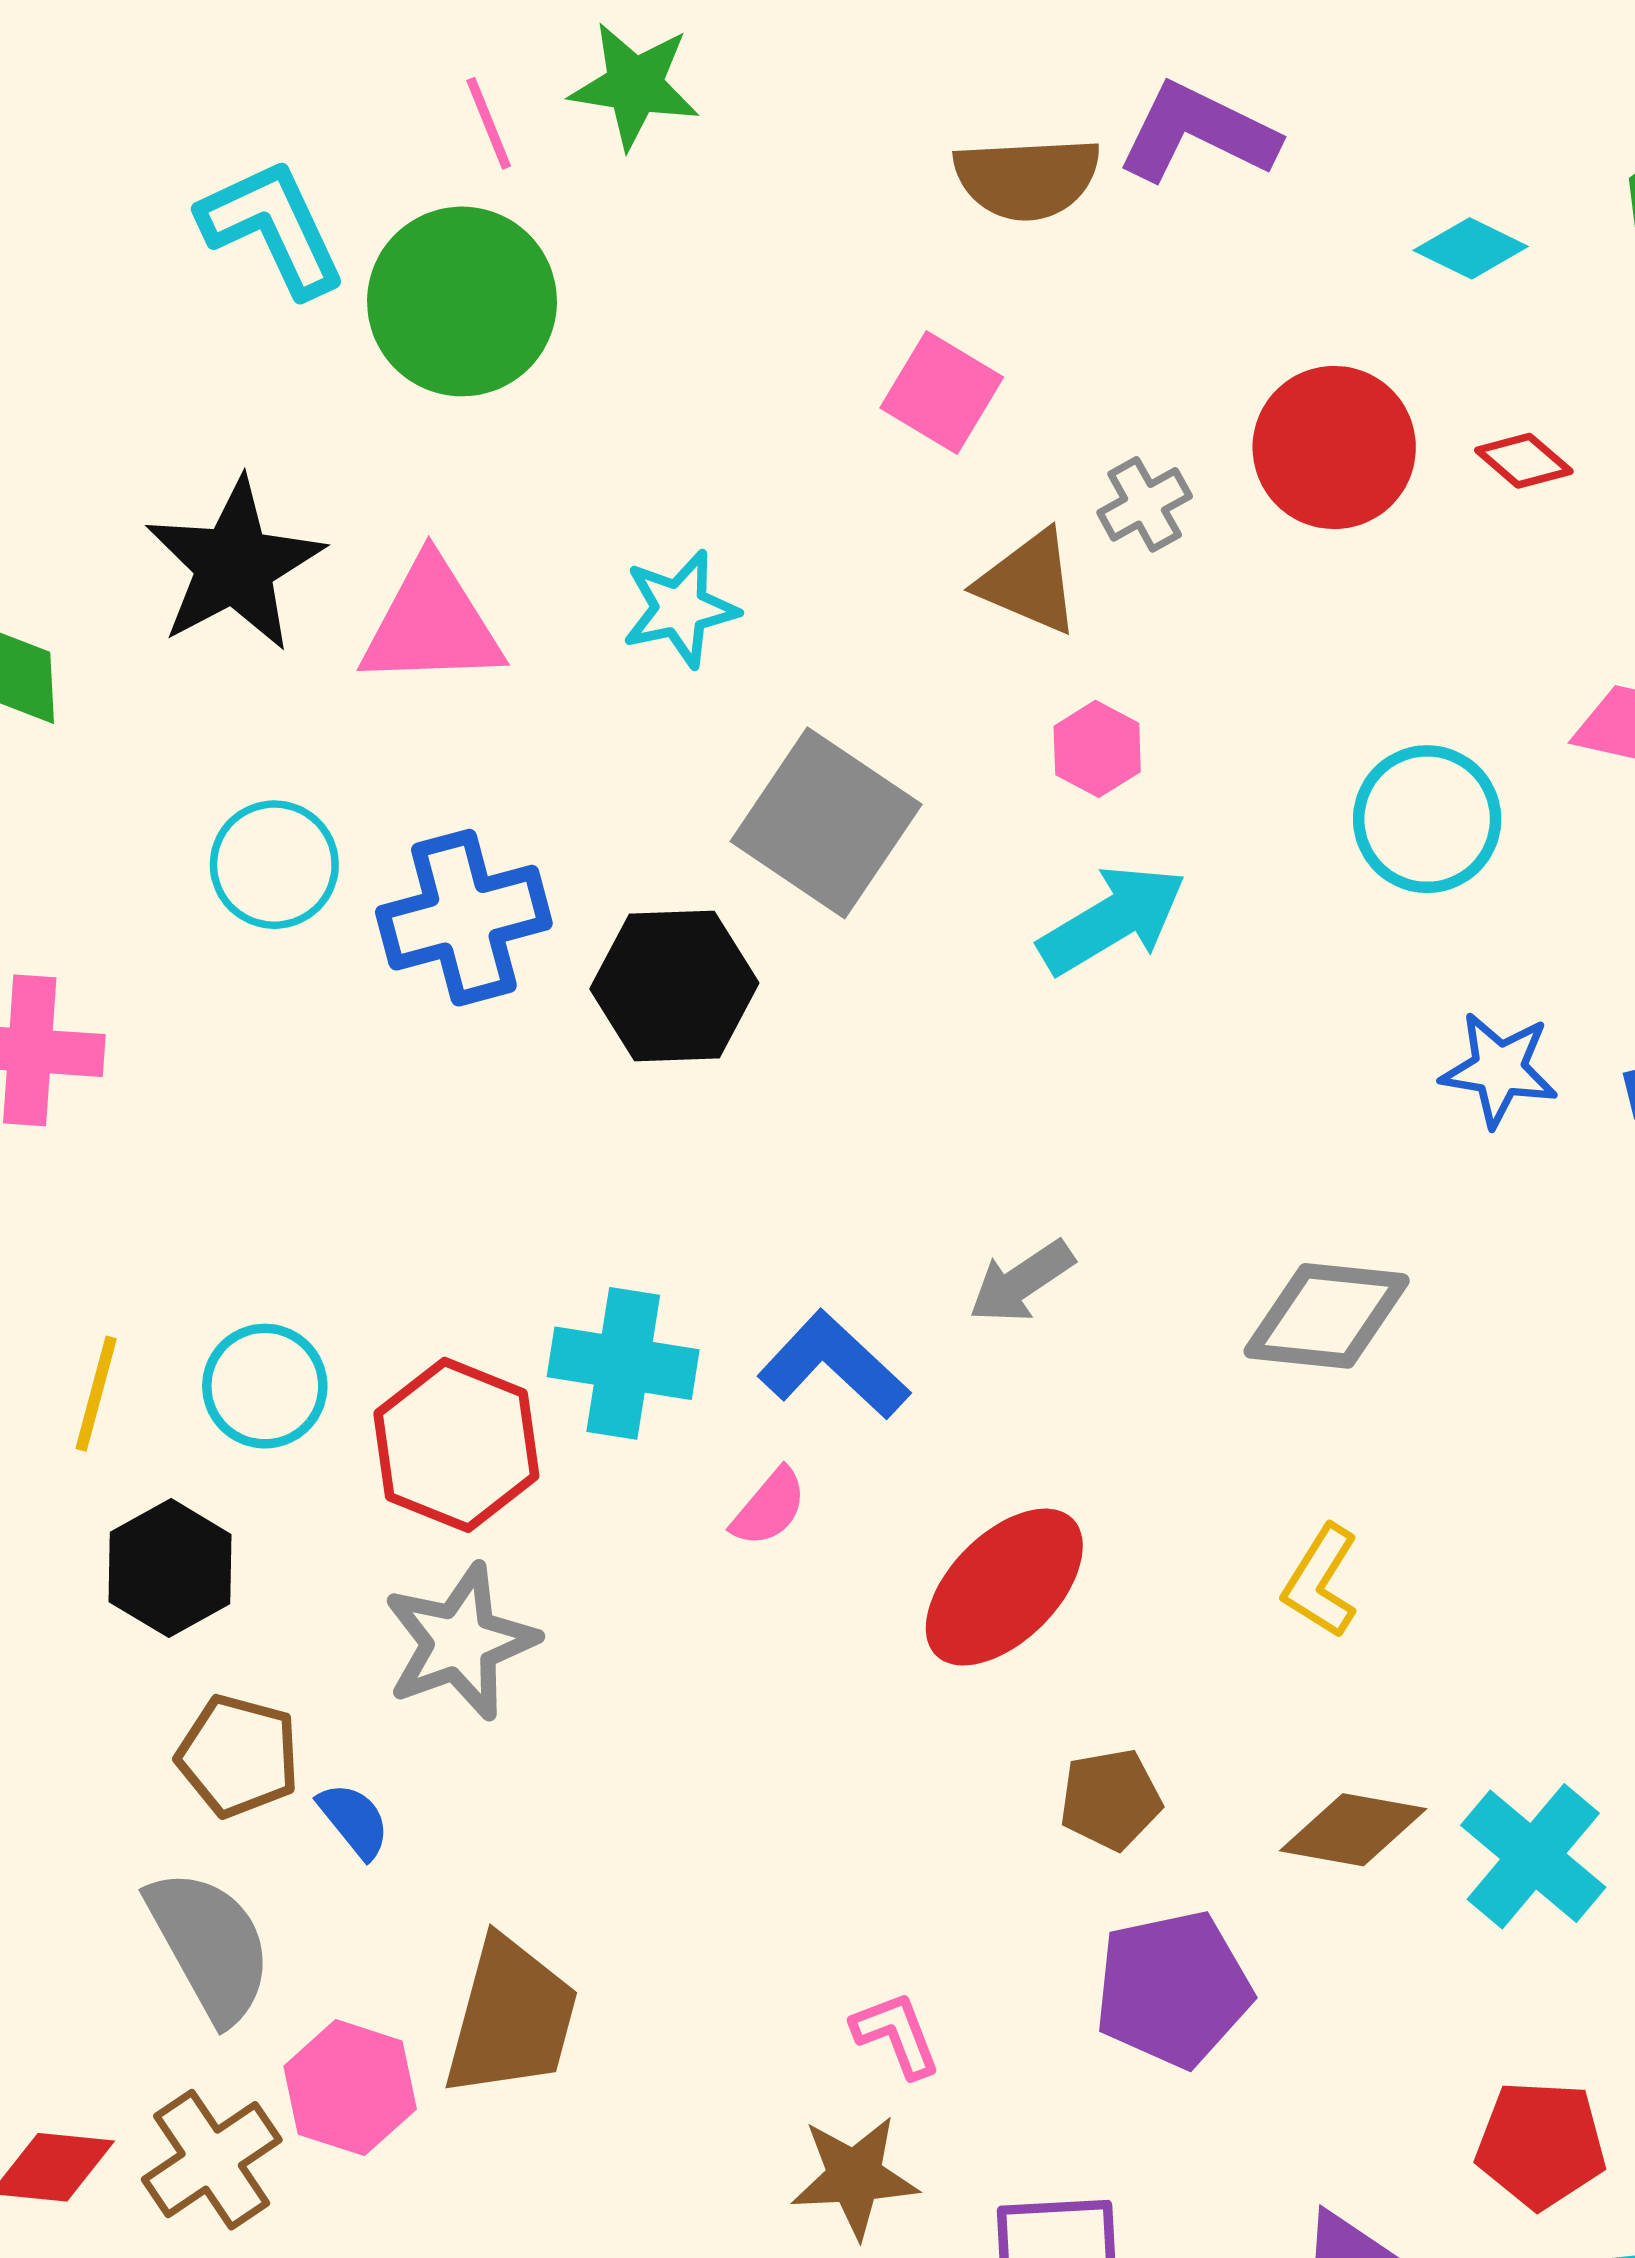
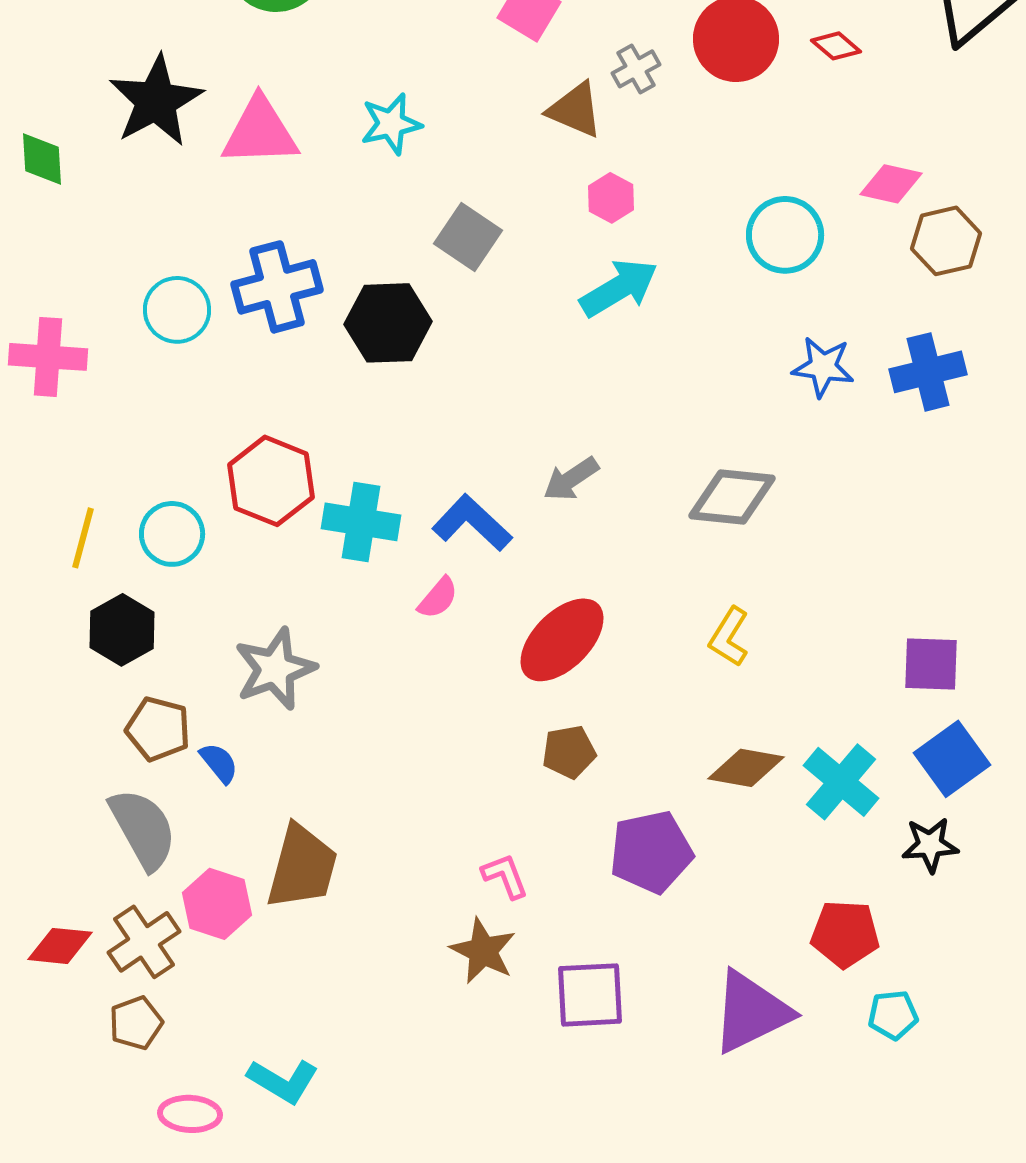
gray square: (826, 823) -> (468, 237), size x0.7
cyan circle: (274, 865) -> (177, 310), moved
red hexagon: (456, 1445) -> (271, 481), moved
brown pentagon: (1110, 1799) -> (569, 752), moved
brown star: (854, 2177) -> (483, 951), turned 30

